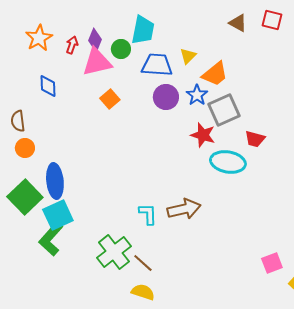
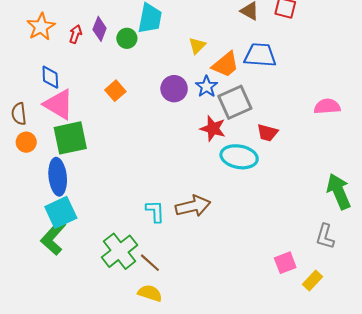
pink triangle: (97, 62) -> (59, 104), moved, turned 44
blue trapezoid: (157, 65) -> (260, 55), moved
green square: (25, 197) -> (70, 138), moved, turned 32

